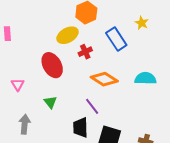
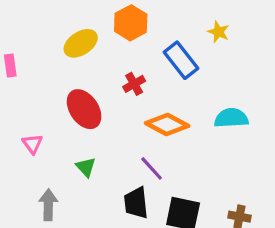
yellow ellipse: (68, 35) -> (81, 43), moved

